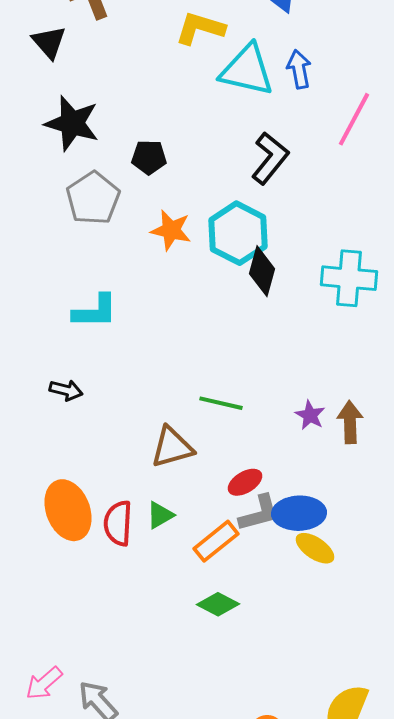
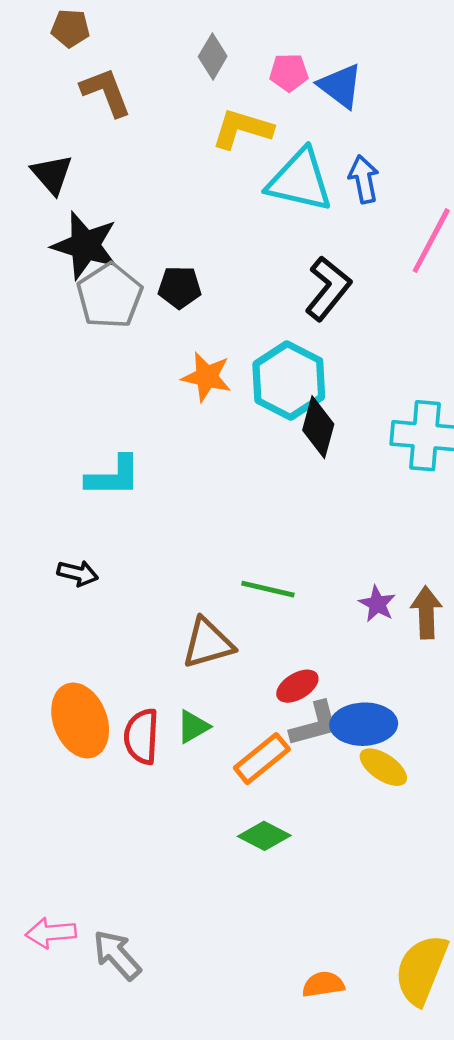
black triangle: (49, 42) -> (52, 174), moved
gray pentagon: (93, 198) -> (110, 296), moved
pink arrow: (44, 683) -> (51, 933), turned 36

